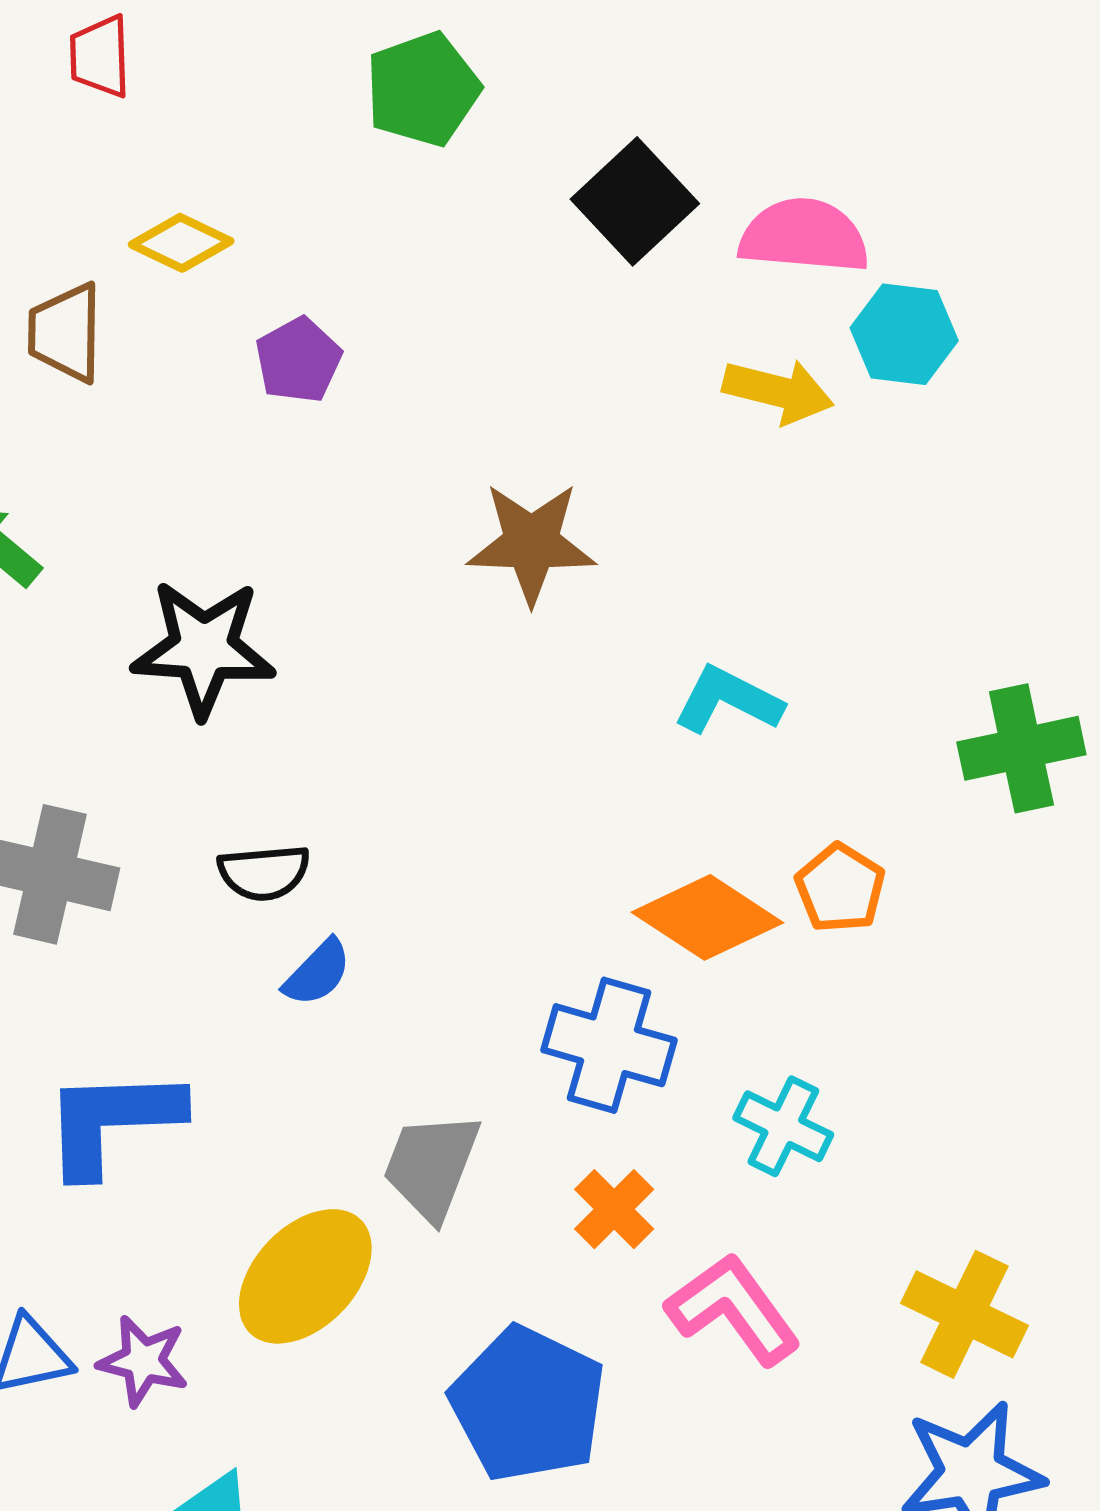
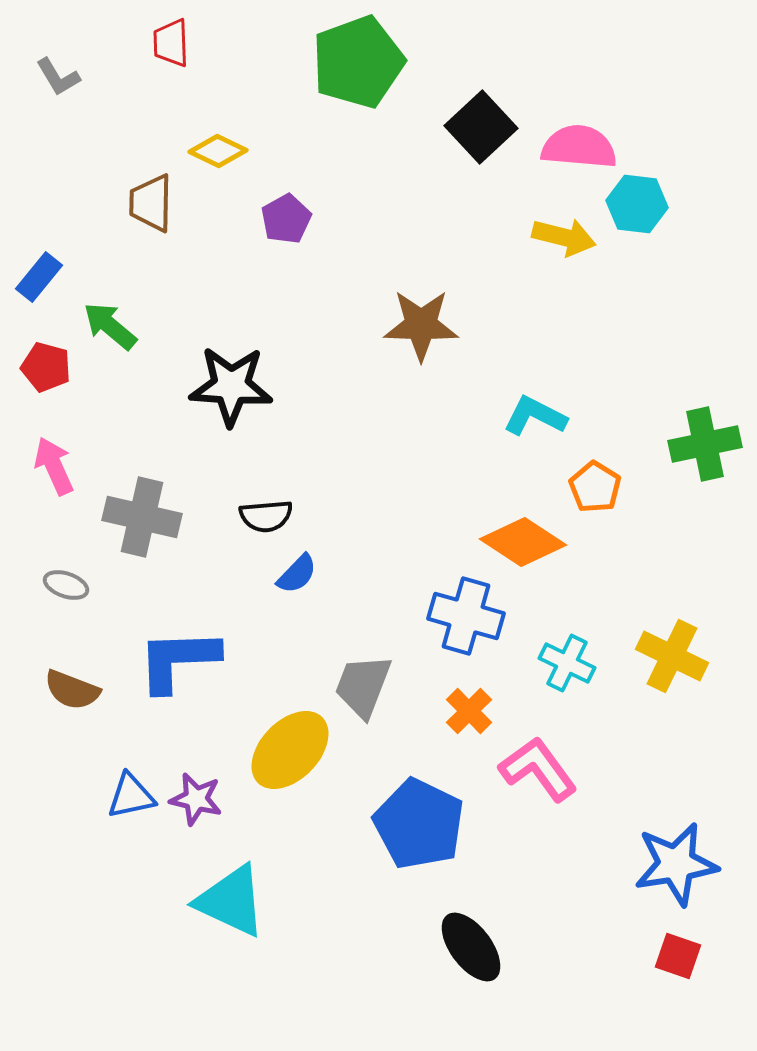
green pentagon: (423, 89) -> (358, 62), size x1.4
orange pentagon: (840, 888) -> (595, 487), moved
yellow cross: (964, 1314) -> (672, 656), moved

